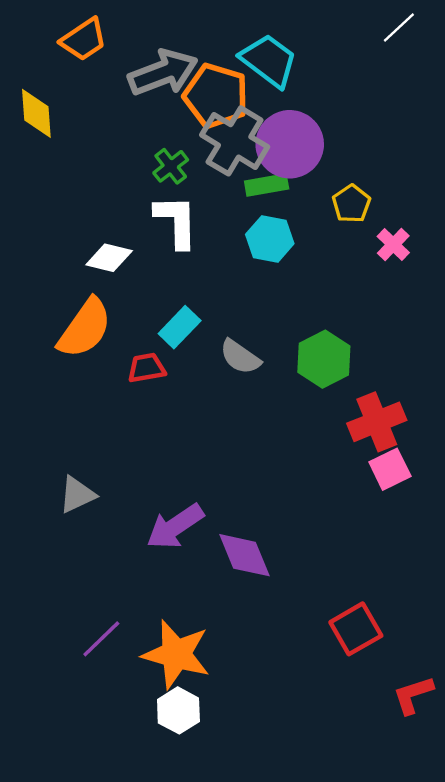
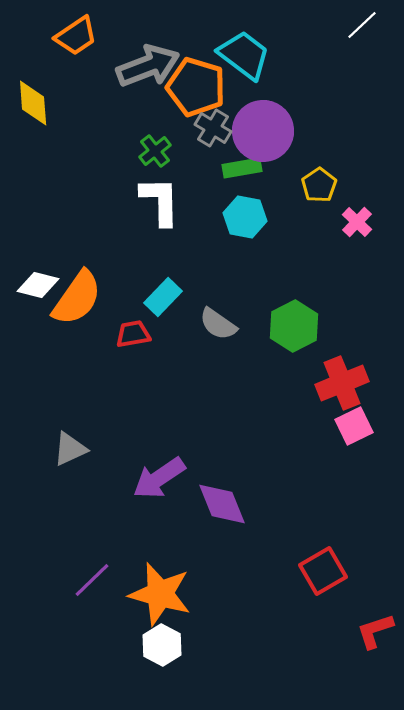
gray cross: (235, 141) -> (213, 128), size x0.6
white diamond: (109, 258) -> (38, 285), moved

